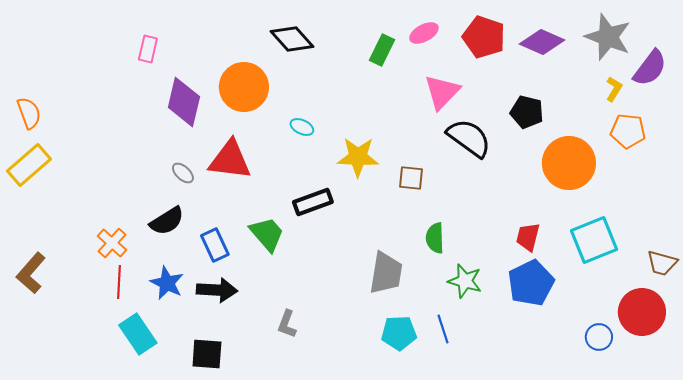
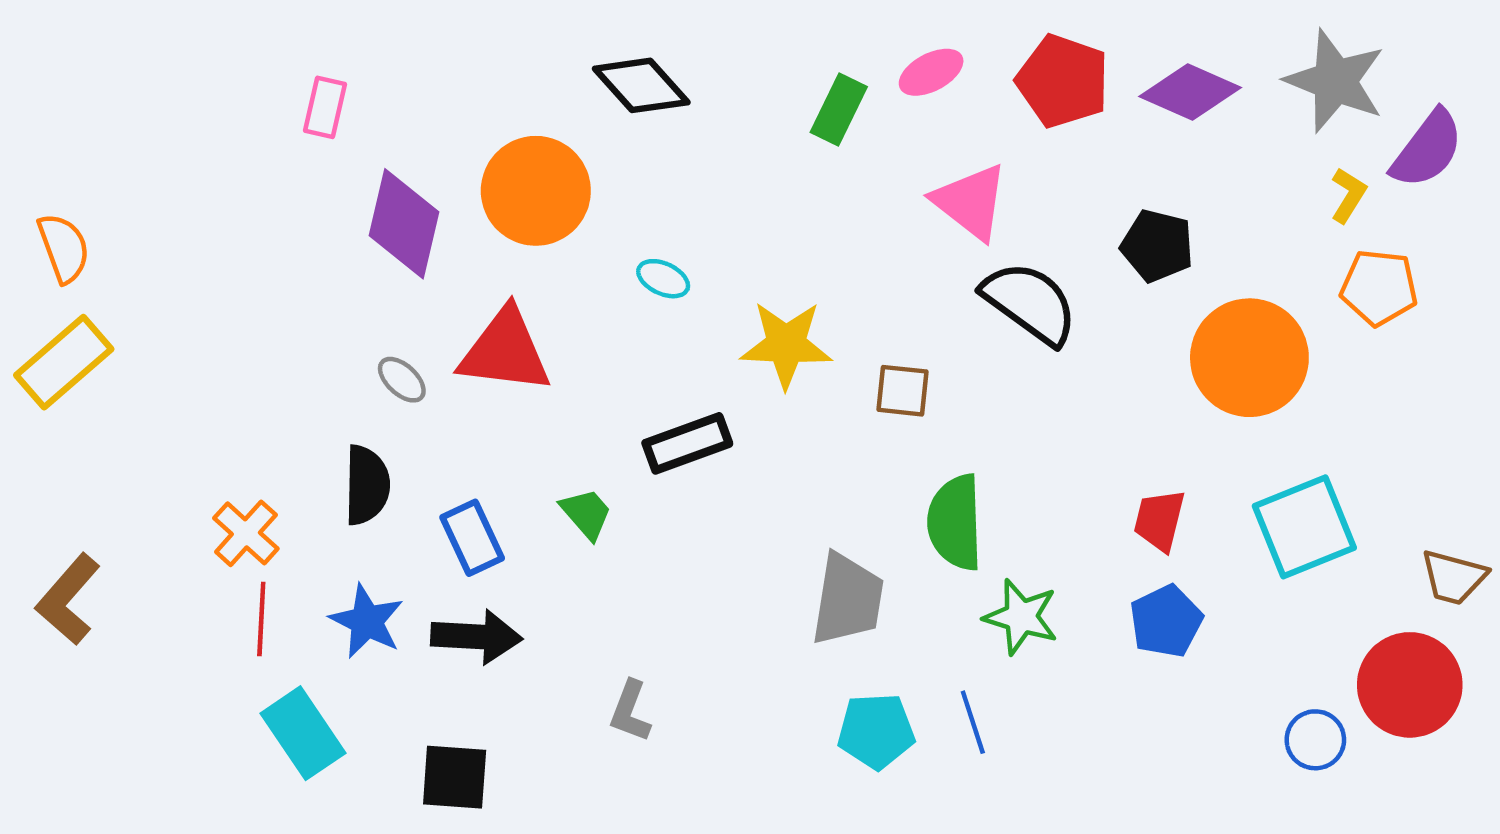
pink triangle: (442, 92) -> (971, 202), turned -36
black semicircle: (167, 221) -> (367, 485), turned -57
green trapezoid: (267, 234) -> (586, 514), size x0.7
green semicircle: (435, 238) -> (955, 522), size x1.4
blue pentagon: (531, 283) -> (1166, 621), size x0.7

